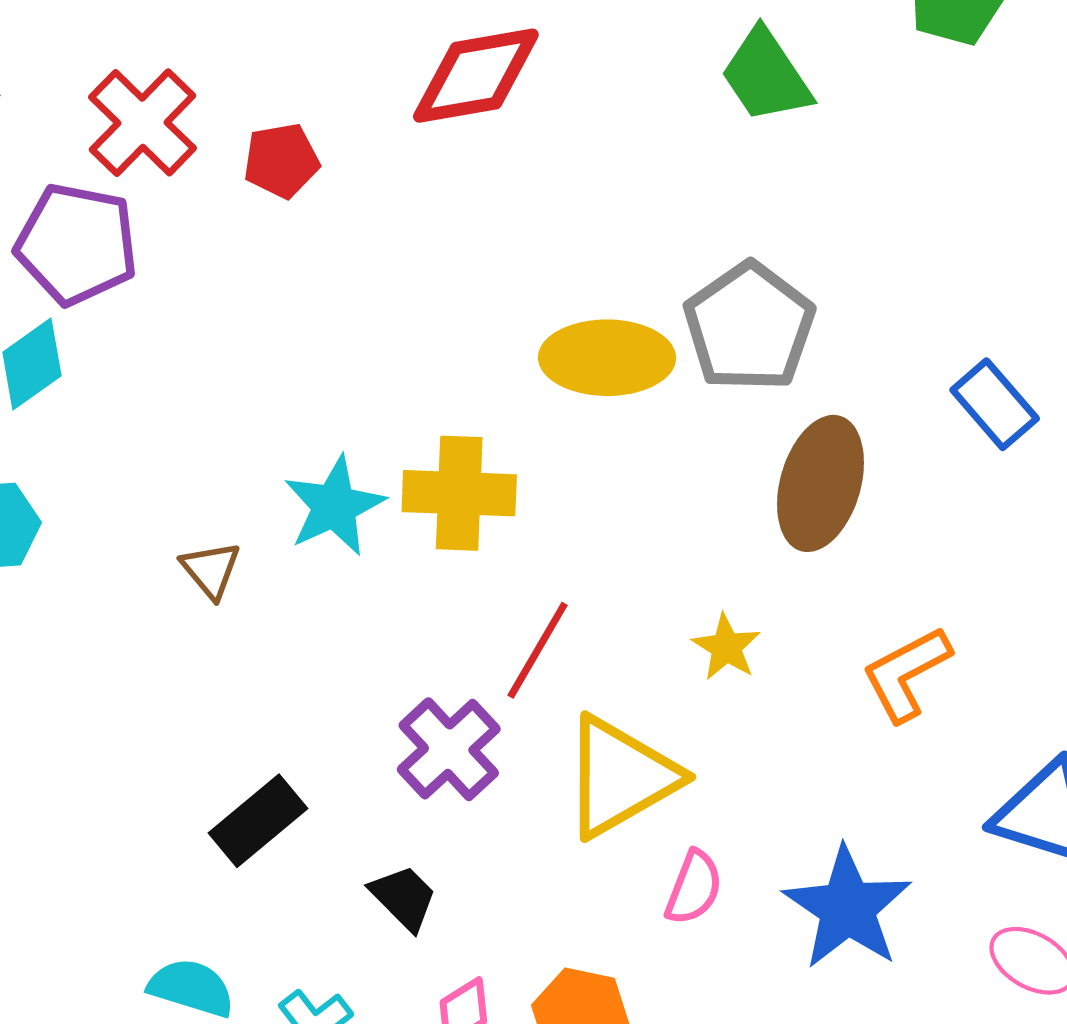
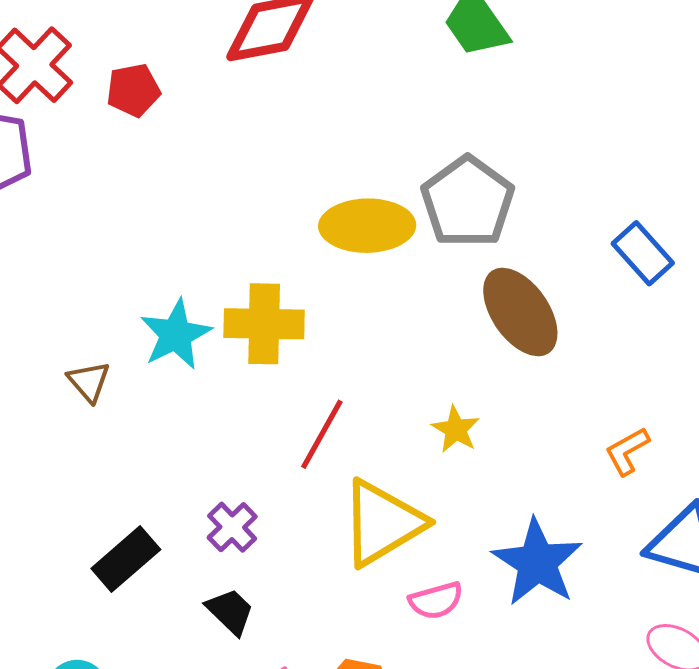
brown ellipse: (820, 483) -> (520, 312), turned -50
orange L-shape: (906, 674) -> (627, 451), moved, size x0.7
purple cross: (449, 749) -> (232, 527), moved, size x0.7
pink semicircle: (694, 888) -> (436, 601), turned 54
blue star: (847, 908) -> (537, 562), moved

